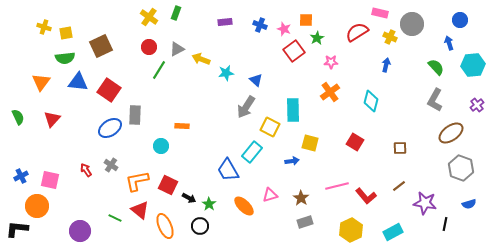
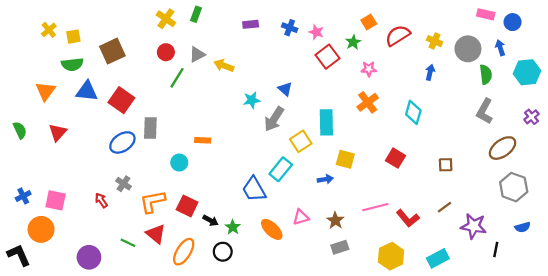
pink rectangle: (380, 13) -> (486, 14), moved
orange square: (306, 20) -> (369, 22), moved, turned -32
gray circle: (412, 24) -> (468, 49), moved
yellow cross: (44, 27) -> (49, 30), turned 32
green semicircle: (436, 67) -> (486, 74), turned 36
cyan star: (226, 73) -> (252, 100), moved
yellow square: (270, 127) -> (301, 141), turned 30
red arrow: (86, 170) -> (101, 200), moved
orange ellipse: (165, 226) -> (184, 252), turned 55
black L-shape: (17, 229) -> (19, 255), turned 60

